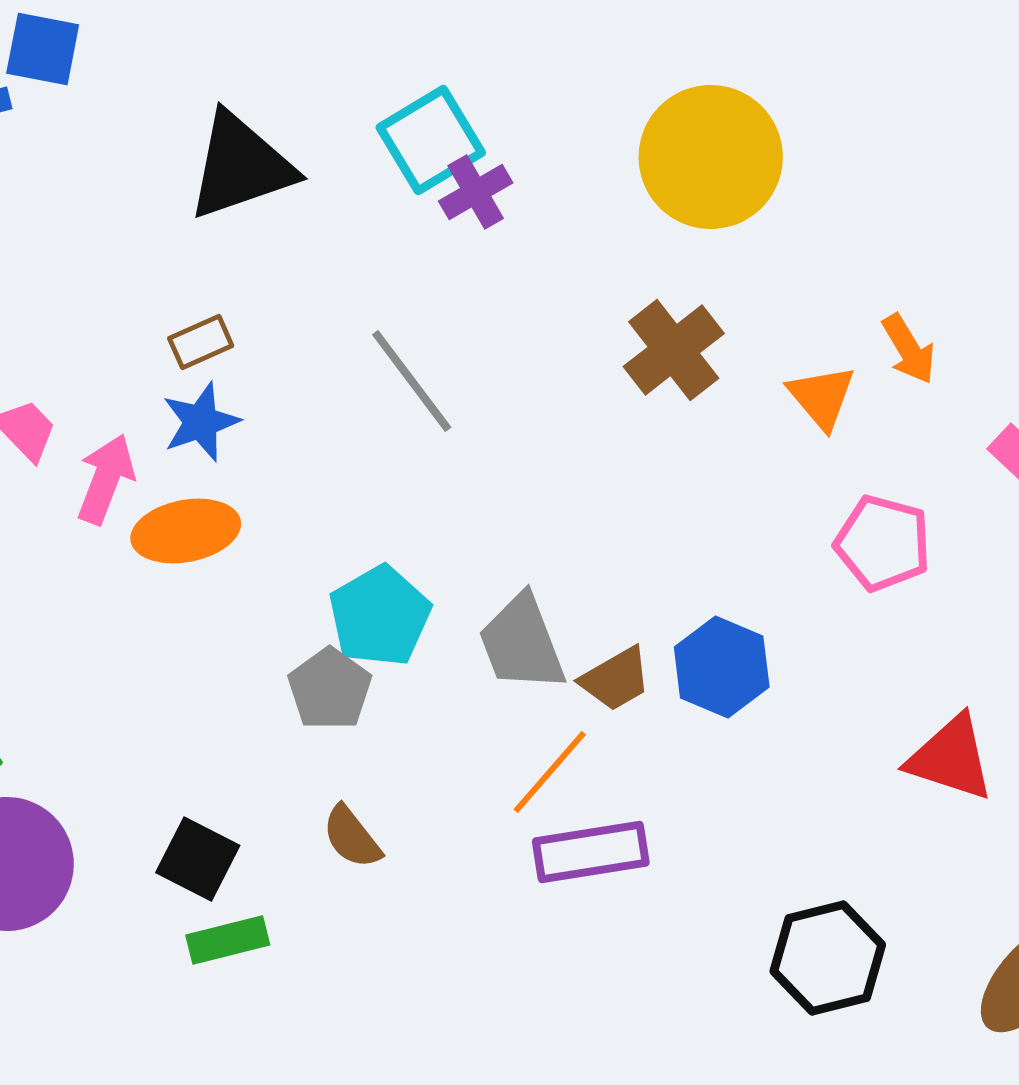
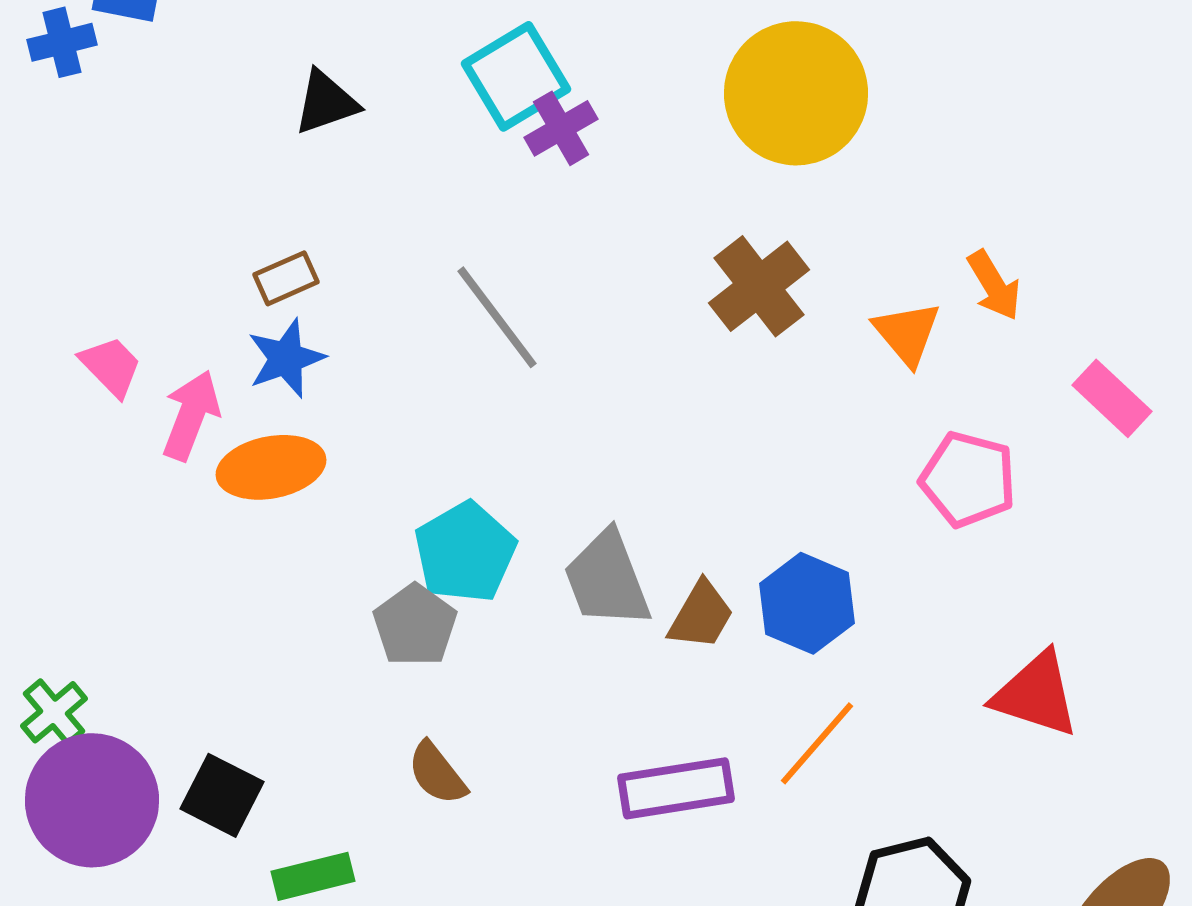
black triangle: (241, 166) -> (326, 102), size x0.6
brown trapezoid: (616, 679) -> (701, 615), turned -30
orange line: (550, 772) -> (817, 743), moved
black square: (198, 859) -> (222, 795), moved

